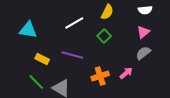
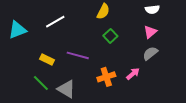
yellow semicircle: (107, 12) -> (103, 11), moved
white line: (74, 23) -> (55, 22), moved
cyan triangle: (28, 30) -> (17, 30), moved, turned -30

